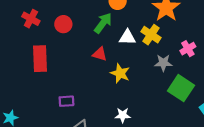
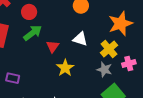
green arrow: (103, 23) -> (33, 33), moved
yellow cross: (151, 35) -> (109, 49), moved
red triangle: (100, 54) -> (53, 46), turned 32

